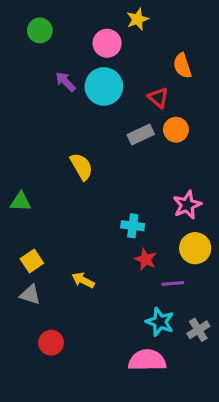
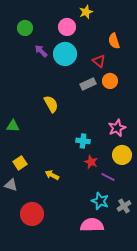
green circle: (40, 30) -> (25, 28), moved
purple line: (173, 283) -> (108, 177), turned 32
gray triangle: (30, 295) -> (11, 185), moved
red circle: (51, 343) -> (32, 214), size x1.5

